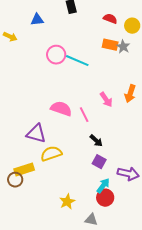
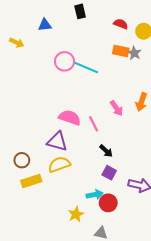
purple triangle: (36, 134) -> (57, 141), moved
brown circle: (15, 180) -> (22, 160), moved
cyan arrow: (103, 186) -> (95, 195), moved, turned 42
red circle: (105, 198) -> (108, 203), moved

